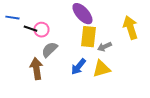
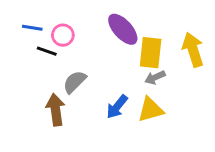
blue line: (12, 18) -> (32, 28), moved
pink circle: (41, 30) -> (63, 35), moved
yellow rectangle: (88, 37) -> (151, 53), moved

